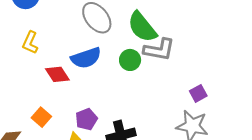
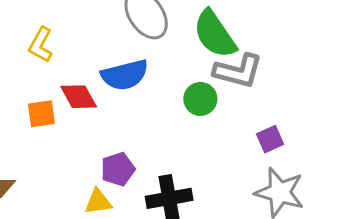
green circle: (130, 60) -> (200, 99), moved
purple square: (198, 93) -> (270, 139), moved
orange square: (41, 117) -> (41, 114), moved, turned 36

